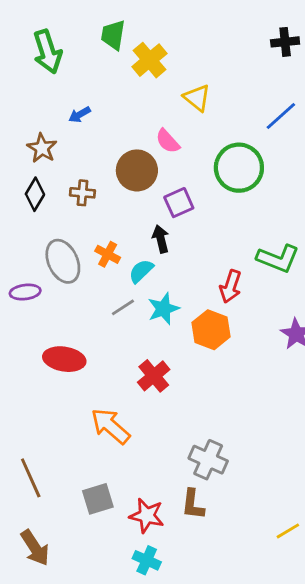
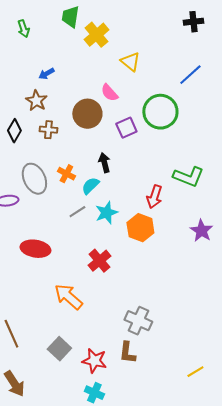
green arrow: (48, 52) -> (23, 29), size x0.6
brown star: (42, 148) -> (36, 101), moved
purple square: (179, 203) -> (126, 128), moved
gray square: (98, 499) -> (59, 349), turned -30

